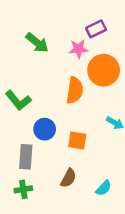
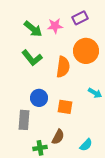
pink star: (78, 49) -> (55, 26), moved
green L-shape: (18, 100) -> (32, 58), moved
green cross: (23, 189) -> (40, 148), moved

